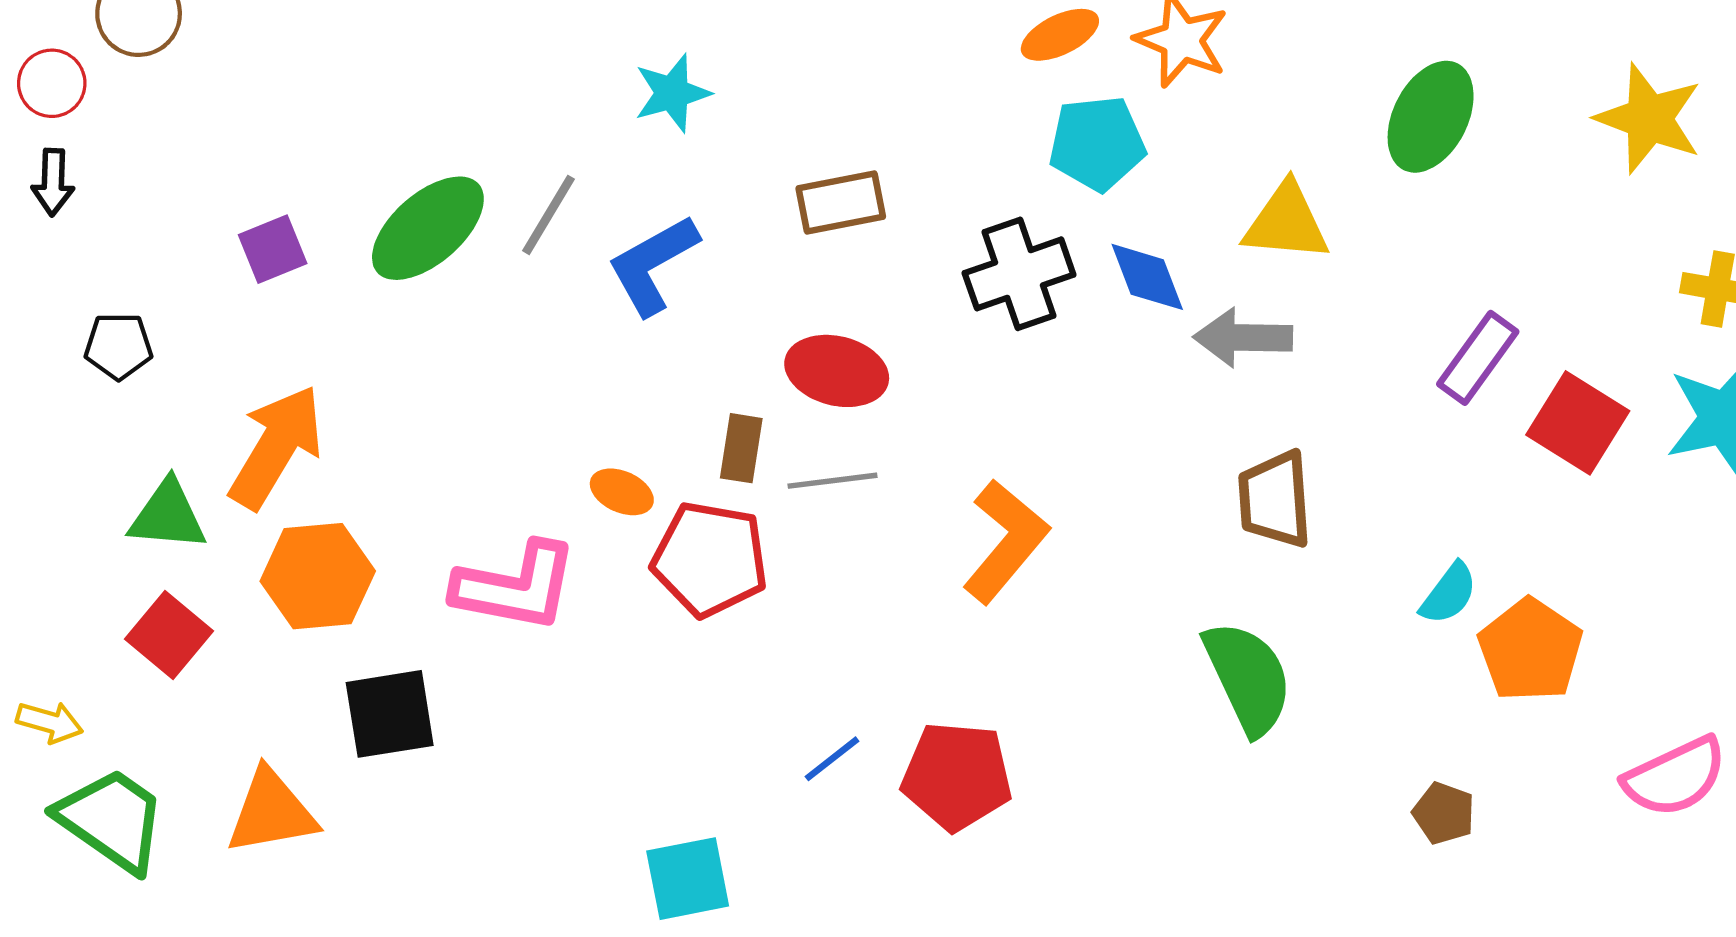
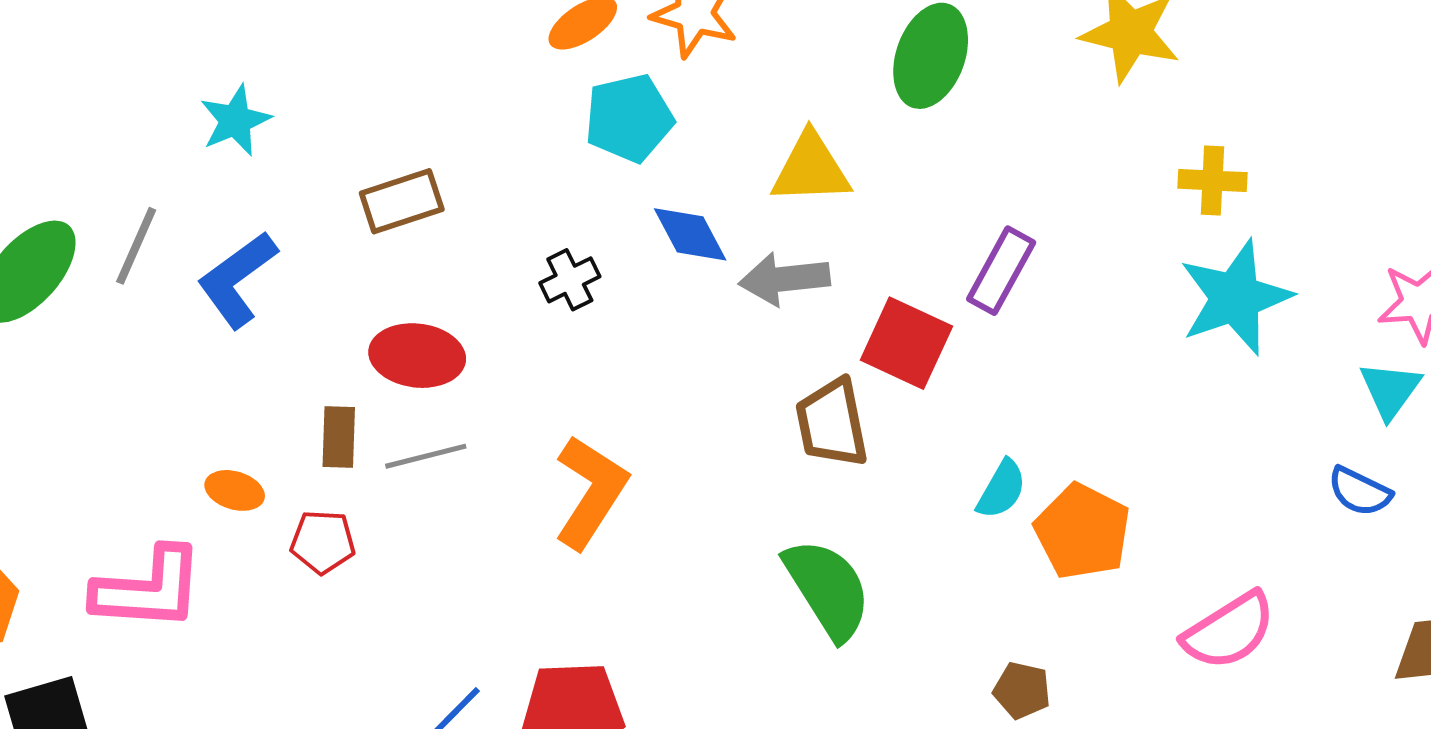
black cross: (1019, 274) -> (570, 280), moved, size x0.6
red square: (1578, 423) -> (906, 343), moved
red pentagon: (710, 559) -> (323, 542), size x0.6

